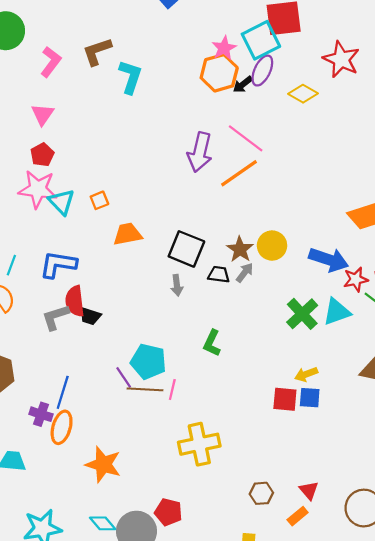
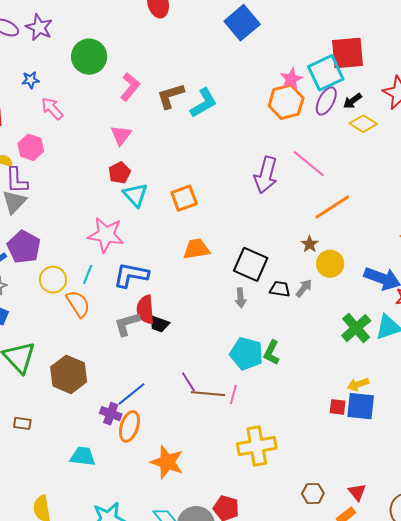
brown L-shape: (97, 51) -> (170, 96), moved
cyan L-shape: (130, 77) -> (204, 103), turned 40
black arrow: (243, 84) -> (352, 101), moved
orange line: (239, 173) -> (332, 207), moved
pink star: (38, 189) -> (106, 235), moved
orange square: (99, 200) -> (184, 198), moved, size x1.5
cyan triangle: (62, 202) -> (135, 195), moved
brown star: (240, 249) -> (310, 244), moved, size x0.7
cyan pentagon: (148, 362) -> (246, 354), moved
blue line: (63, 392) -> (131, 394), turned 32
blue square: (310, 398) -> (361, 406), size x1.4
red square: (285, 399) -> (338, 407), size x0.7

